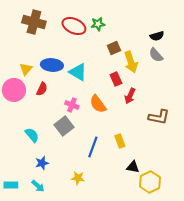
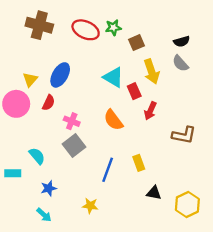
brown square: (114, 48) -> (136, 43), moved
blue ellipse: (52, 65) -> (60, 75), turned -65
cyan triangle: (78, 72) -> (113, 77), moved
pink cross: (72, 105) -> (72, 121), moved
yellow hexagon: (150, 182) -> (187, 204), moved
cyan rectangle: (11, 185) -> (13, 173), moved

